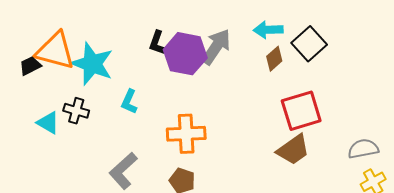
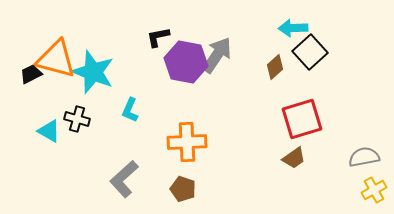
cyan arrow: (268, 30) -> (293, 28), moved
black L-shape: (157, 43) -> (158, 37), moved, turned 60
brown trapezoid: (293, 150) -> (294, 158), size x0.7

